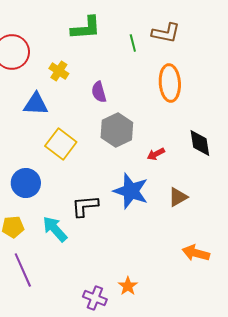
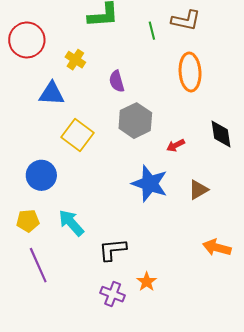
black L-shape: (85, 206) -> (113, 250), moved

